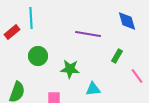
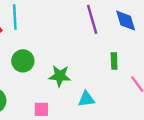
purple line: (88, 34) -> (92, 19), moved, turned 65
green rectangle: (117, 56) -> (114, 61), turned -32

